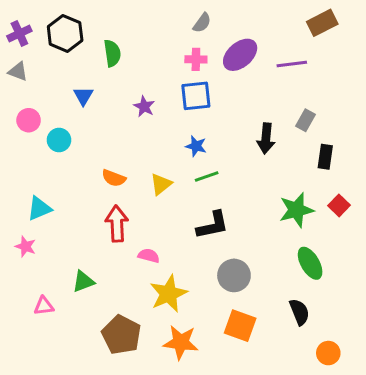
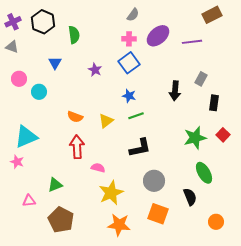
blue square: (196, 96) -> (129, 63), turned -30
cyan triangle: (39, 208) -> (26, 137), size x1.4
black semicircle: (299, 312) -> (190, 197), moved
brown pentagon: (121, 335) -> (61, 220), moved
orange circle: (328, 353) -> (216, 222), moved

